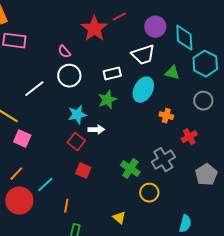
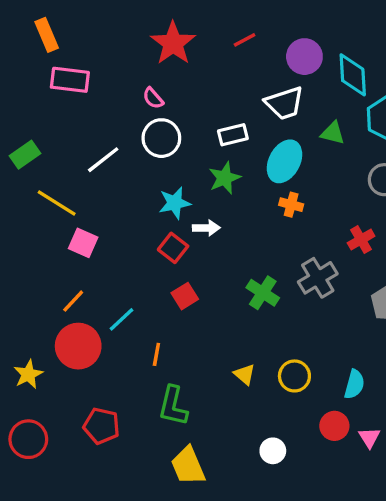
red star: (94, 29) -> (173, 43), moved
orange cross: (166, 116) -> (291, 205), moved
red square: (83, 171) -> (185, 296), turned 35
yellow circle: (149, 193) -> (294, 376), moved

